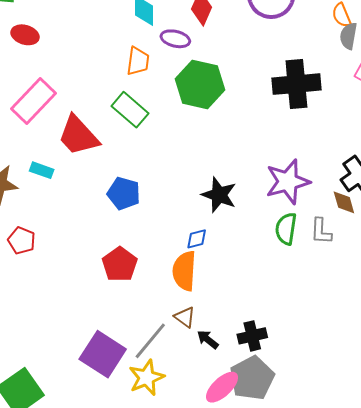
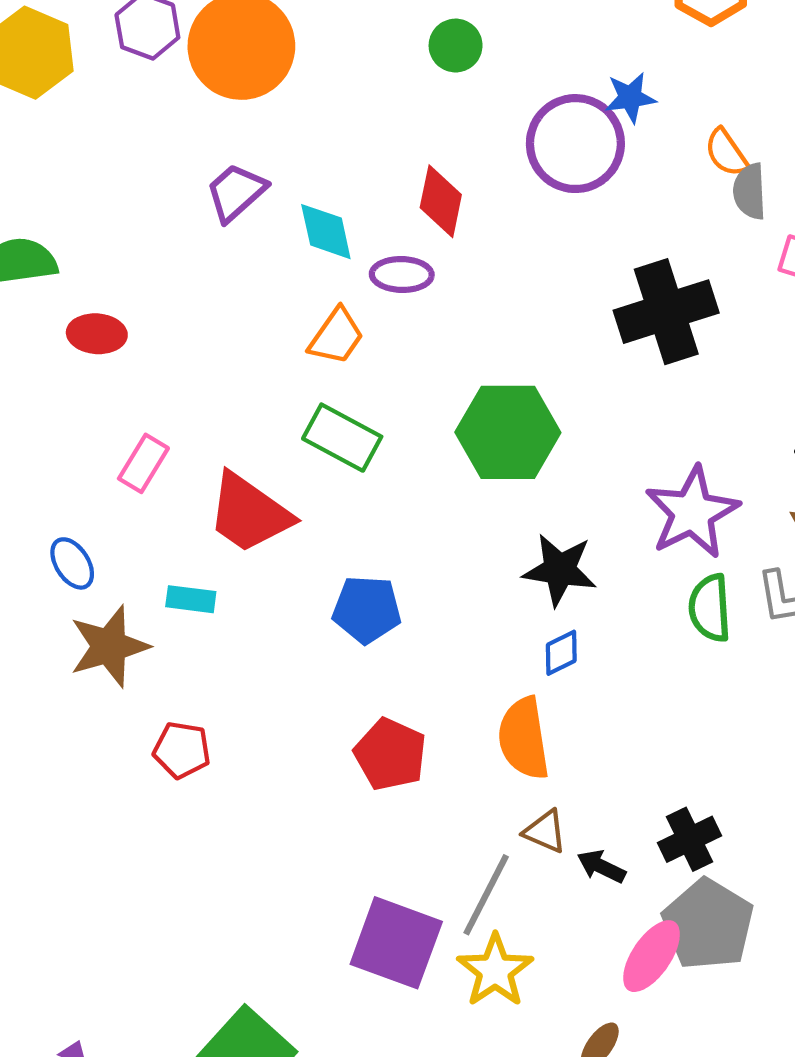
orange trapezoid: (138, 61) -> (336, 336), turned 40
green hexagon: (200, 84) -> (508, 432), moved
pink rectangle: (33, 101) -> (143, 463), size x0.6
blue diamond: (197, 239) -> (561, 653), moved

